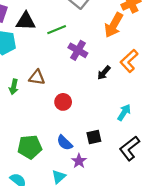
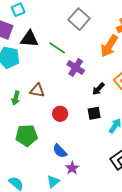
green line: (57, 30) -> (57, 48), turned 54
black square: (94, 137) -> (94, 113), moved
green pentagon: (30, 147) -> (27, 135), moved

